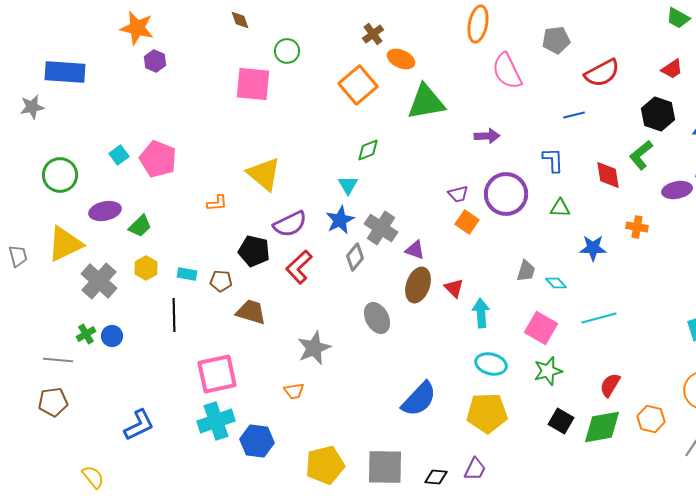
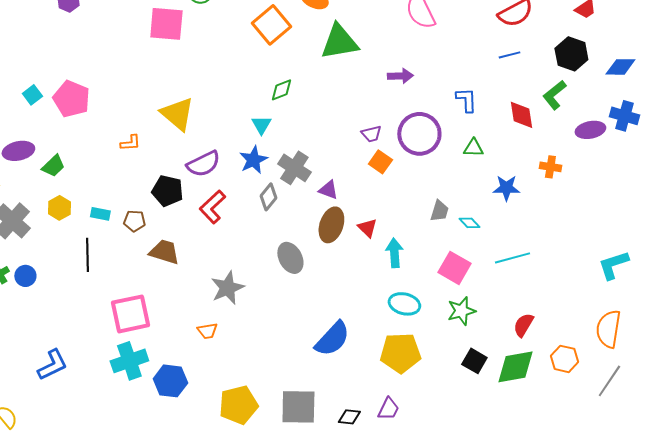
blue line: (574, 115) -> (509, 55), moved

